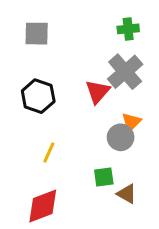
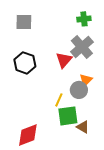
yellow line: (49, 153) -> (59, 100), moved
green square: (104, 177) -> (68, 116), size x1.5

